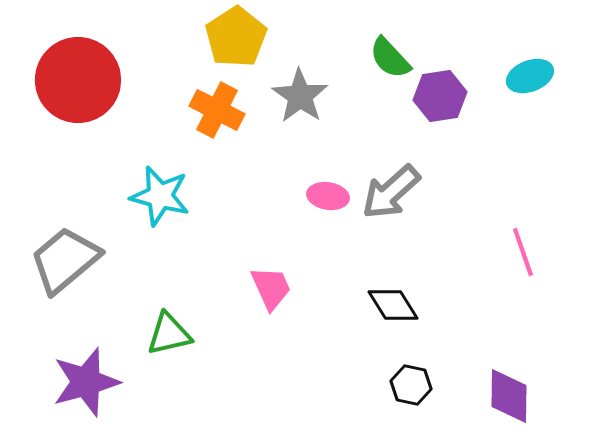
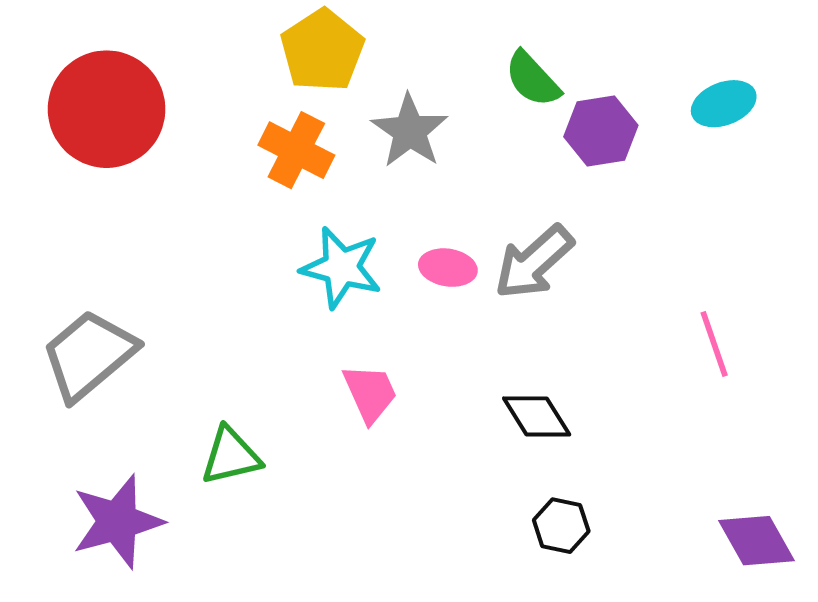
cyan star: (160, 196) -> (341, 268), moved
purple diamond: (509, 396) -> (756, 541), moved, turned -30

